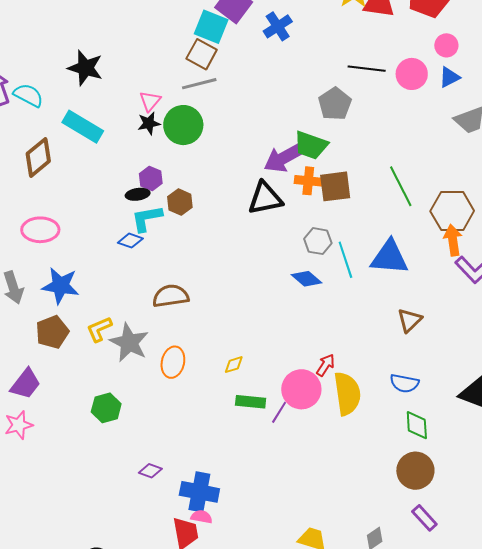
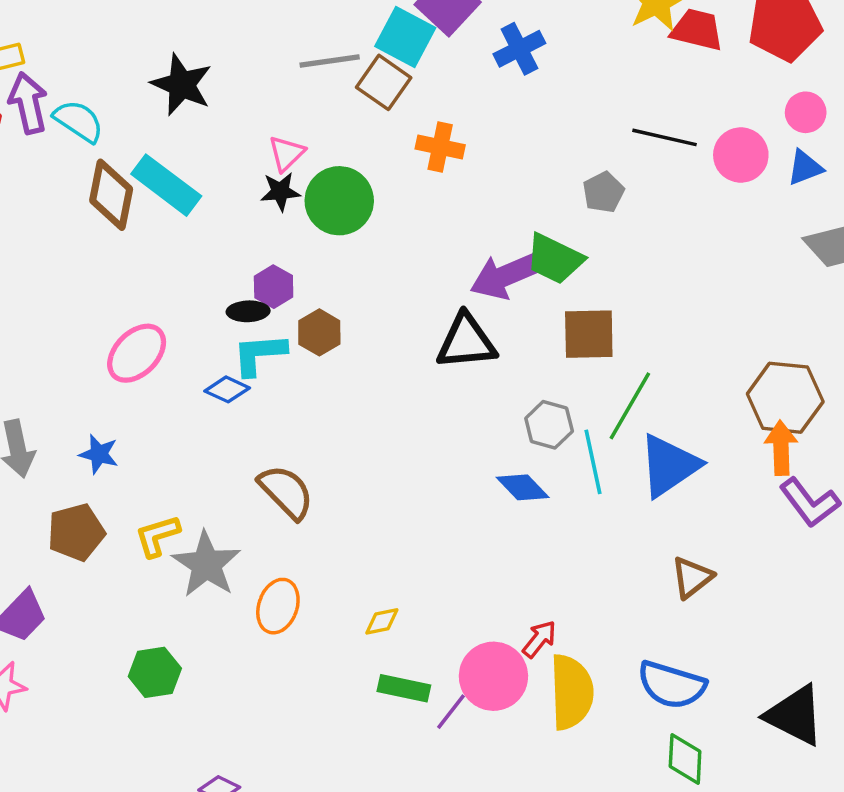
gray line: (199, 84) -> (330, 61), moved
gray pentagon: (335, 104) -> (603, 192), size x0.7
brown diamond: (38, 157) -> (111, 195), moved, turned -45
orange cross: (308, 181) -> (440, 147), moved
green line: (401, 186) -> (630, 406), moved, turned 51
pink ellipse: (40, 230) -> (137, 353), moved, turned -51
blue triangle: (390, 257) -> (669, 466), turned -45
blue star: (60, 286) -> (99, 454), size x0.6
brown semicircle: (171, 296) -> (286, 492), turned 48
blue semicircle: (404, 383) -> (672, 685), size x1.4

